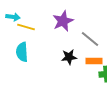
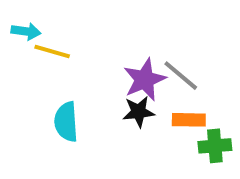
purple star: (63, 21) -> (145, 80), moved
cyan semicircle: (22, 52) -> (66, 122), moved

